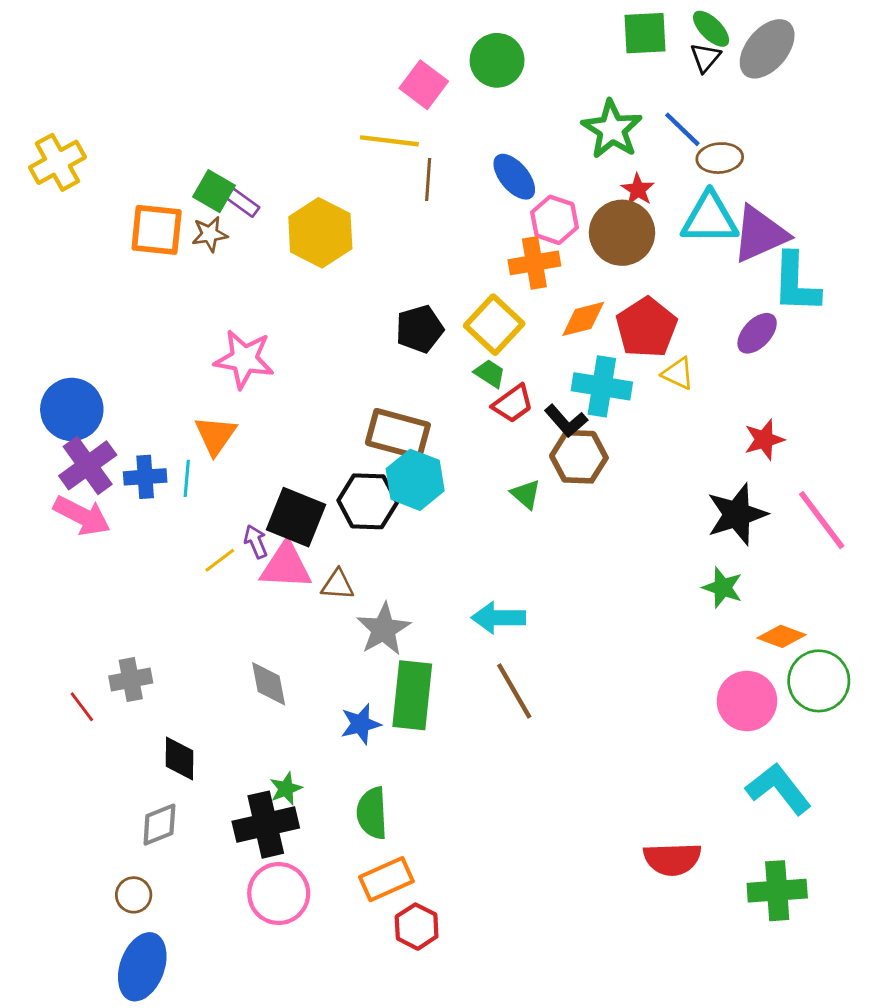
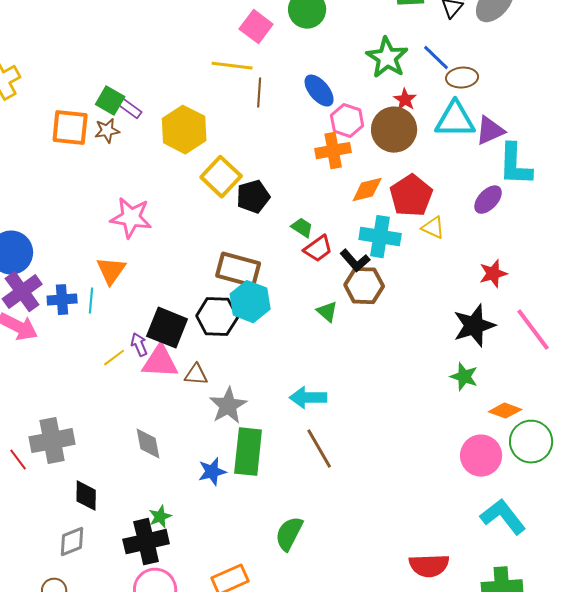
purple triangle: (760, 234) -> (490, 131), size x0.7
yellow square: (494, 325) -> (221, 177), moved
gray cross: (131, 679) -> (52, 441), size x1.5
green semicircle: (372, 813) -> (289, 534), moved, turned 30

